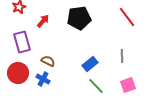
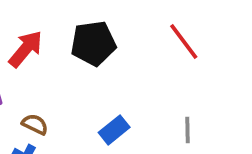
red arrow: (43, 21) -> (26, 49), size x1.5
gray line: (122, 56) -> (188, 130), moved

